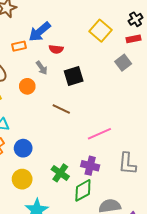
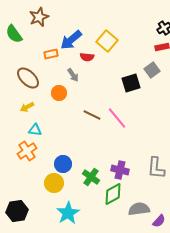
yellow square: (100, 31) -> (107, 41), moved
black square: (74, 76) -> (131, 83), moved
pink line: (99, 134) -> (117, 118), moved, turned 75
blue circle: (23, 148) -> (63, 164), moved

